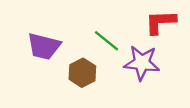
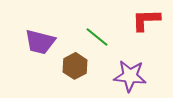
purple star: (142, 63) -> (130, 76), moved

